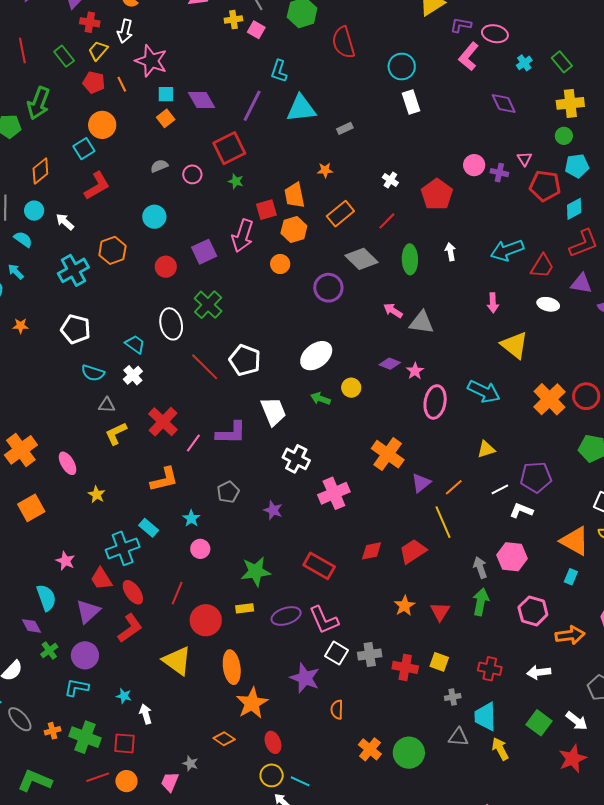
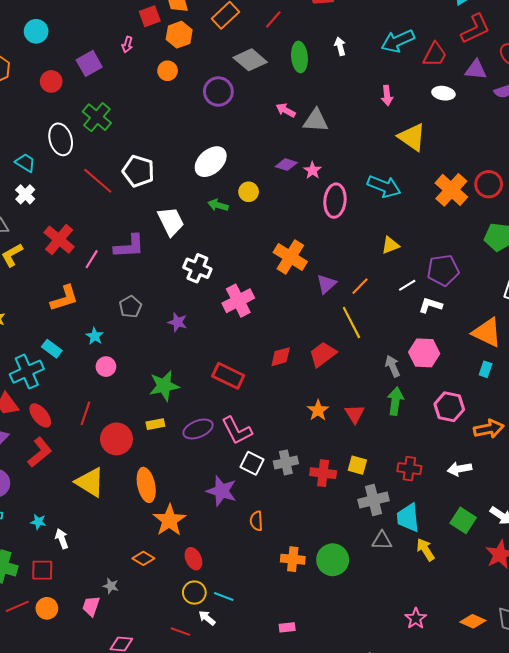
pink arrow: (243, 236) -> (127, 45), size x0.5
gray cross: (453, 697) -> (373, 500), size x1.8
orange cross: (370, 749) -> (293, 559), turned -30

